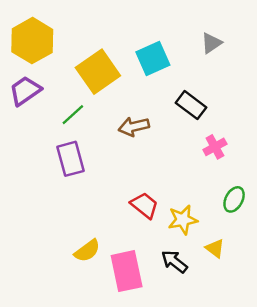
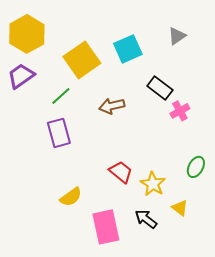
pink cross: (215, 147) -> (180, 111), moved
yellow star: (183, 220) -> (153, 184), turned -30
yellow semicircle: (87, 251) -> (71, 197), moved

